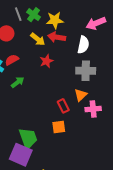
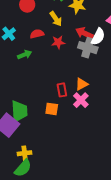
red arrow: (57, 37) -> (84, 33), moved
red semicircle: (12, 60) -> (37, 34), moved
gray cross: (86, 71) -> (88, 48), moved
pink cross: (93, 109) -> (81, 100), moved, turned 35

